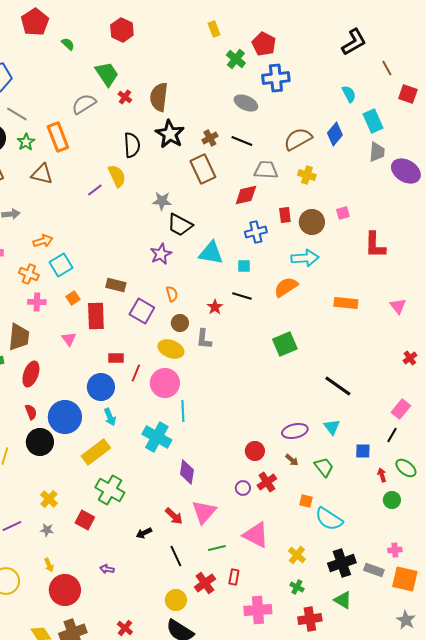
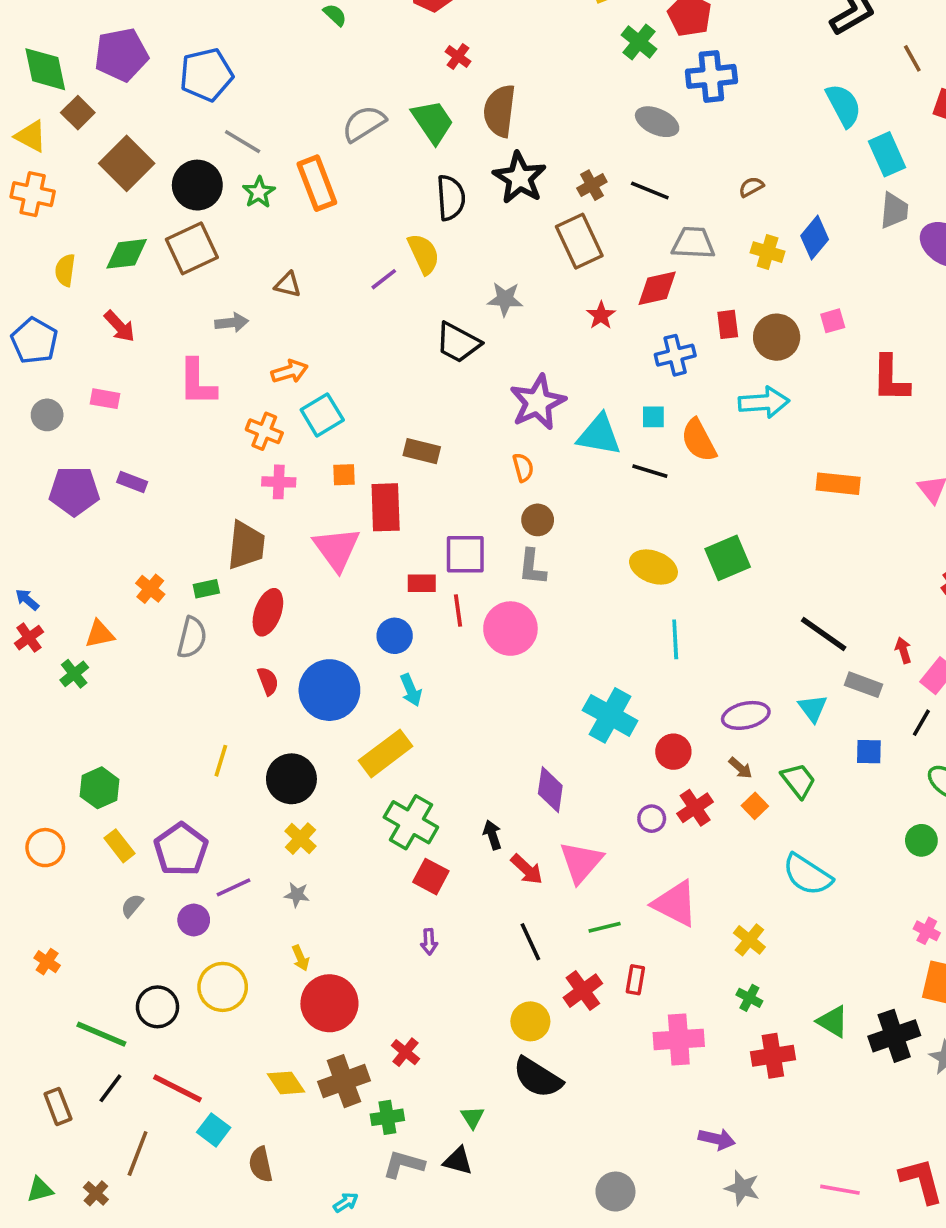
green trapezoid: (107, 74) -> (433, 122), moved
cyan semicircle: (349, 94) -> (844, 105), size x1.4
red cross: (125, 97) -> (458, 57), moved
blue diamond: (335, 134) -> (815, 238), moved
brown semicircle: (298, 139) -> (751, 187), size x0.5
brown triangle: (42, 174) -> (288, 285), moved, size x0.7
black trapezoid: (180, 225) -> (458, 343), moved
cyan triangle: (211, 253) -> (599, 435), moved
purple star: (161, 254) -> (538, 402), moved, size x1.4
orange semicircle: (286, 287) -> (699, 440), moved, turned -85
orange square: (73, 298) -> (344, 475), turned 32
red star: (215, 307) -> (601, 315), moved
purple square: (142, 311) -> (465, 554), moved, turned -30
pink triangle: (69, 339) -> (337, 549), size x1.8
gray L-shape: (204, 339) -> (532, 567), moved
yellow ellipse: (171, 349) -> (653, 567), moved
red line: (136, 373) -> (458, 610), turned -30
blue circle: (101, 387) -> (395, 636), size x0.7
cyan line: (183, 411) -> (675, 639), moved
cyan cross: (157, 437) -> (610, 715), moved
black circle: (40, 442) -> (291, 779), moved
red arrow: (382, 475) -> (903, 650), moved
orange square: (306, 501) -> (755, 806), moved, turned 32
red square: (85, 520) -> (431, 877), moved
black arrow: (144, 533) -> (492, 835), moved, turned 98
pink cross: (395, 550) -> (927, 931), turned 32
black cross: (342, 563) -> (894, 1036), moved
purple arrow: (107, 569) -> (429, 942), moved, turned -104
gray rectangle: (374, 570) -> (863, 685), moved
red cross: (125, 628) -> (405, 1052), moved

